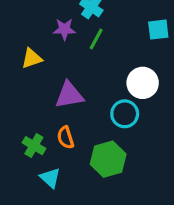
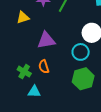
green hexagon: (108, 159) -> (83, 79), moved
cyan triangle: (50, 178) -> (34, 92), turned -40

